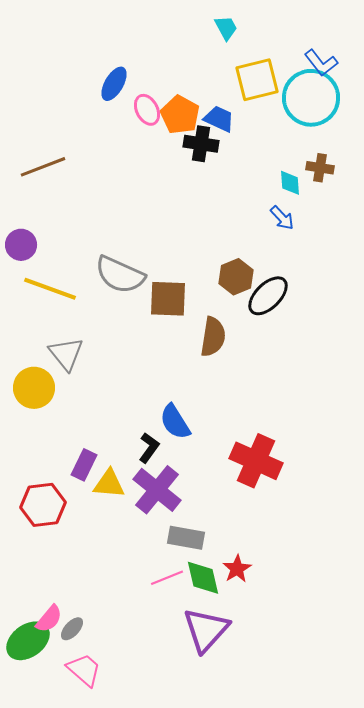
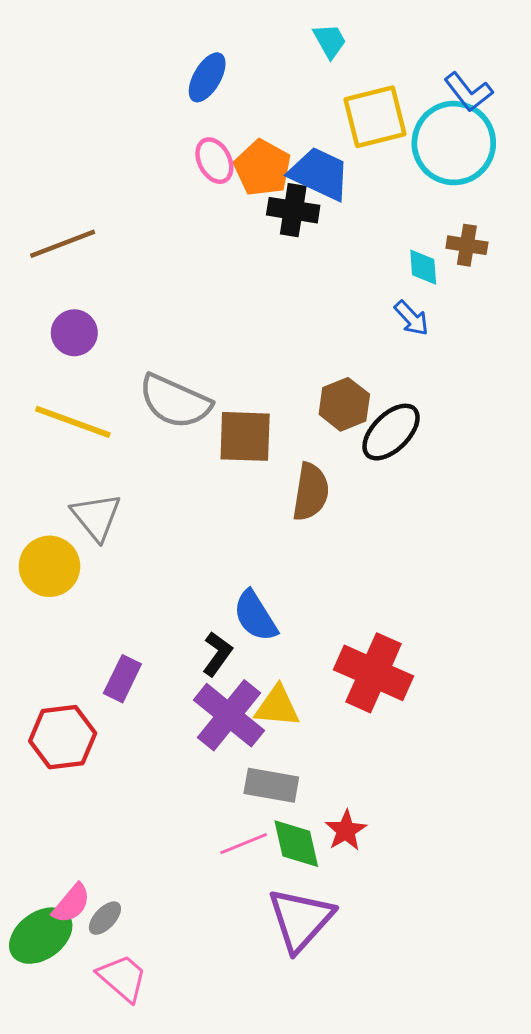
blue ellipse: (114, 84) -> (207, 77), moved
blue trapezoid: (219, 119) -> (320, 174), size x1.4
purple circle: (21, 245) -> (74, 333), moved
yellow triangle: (109, 484) -> (277, 706), moved

